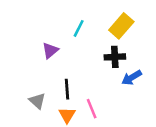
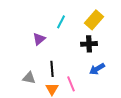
blue arrow: (132, 78) -> (97, 69), moved
gray triangle: (37, 101) -> (29, 78), turned -32

